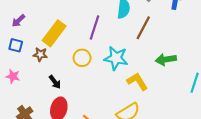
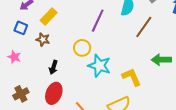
yellow rectangle: (54, 33) -> (49, 16), moved, size x0.7
cyan star: (116, 58) -> (99, 66), moved
black arrow: (55, 82) -> (53, 67), turned 48

